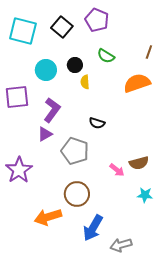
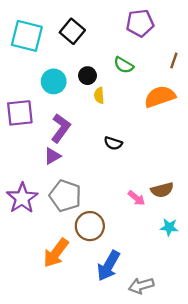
purple pentagon: (97, 20) -> (140, 23), moved, turned -30
gray pentagon: (75, 151) -> (65, 196), moved
orange arrow: (48, 217) -> (56, 253), turned -36

